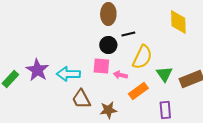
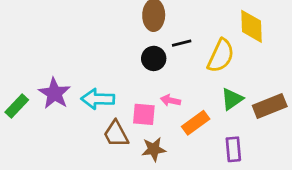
yellow semicircle: (142, 57) -> (221, 56), moved
pink square: (101, 66) -> (144, 114), moved
green triangle: (164, 74) -> (232, 99), turned 30

